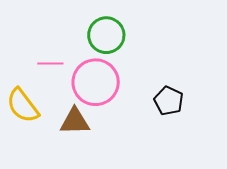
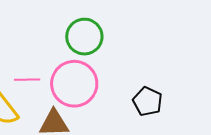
pink line: (50, 63) -> (27, 80), moved

